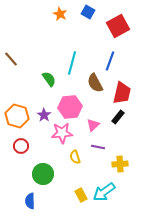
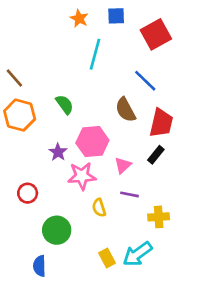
blue square: (88, 12) -> (116, 16), turned -32
blue line: (110, 61) -> (145, 81), turned -66
cyan line: (72, 63) -> (95, 54), moved
orange hexagon: (17, 116) -> (20, 115), moved

